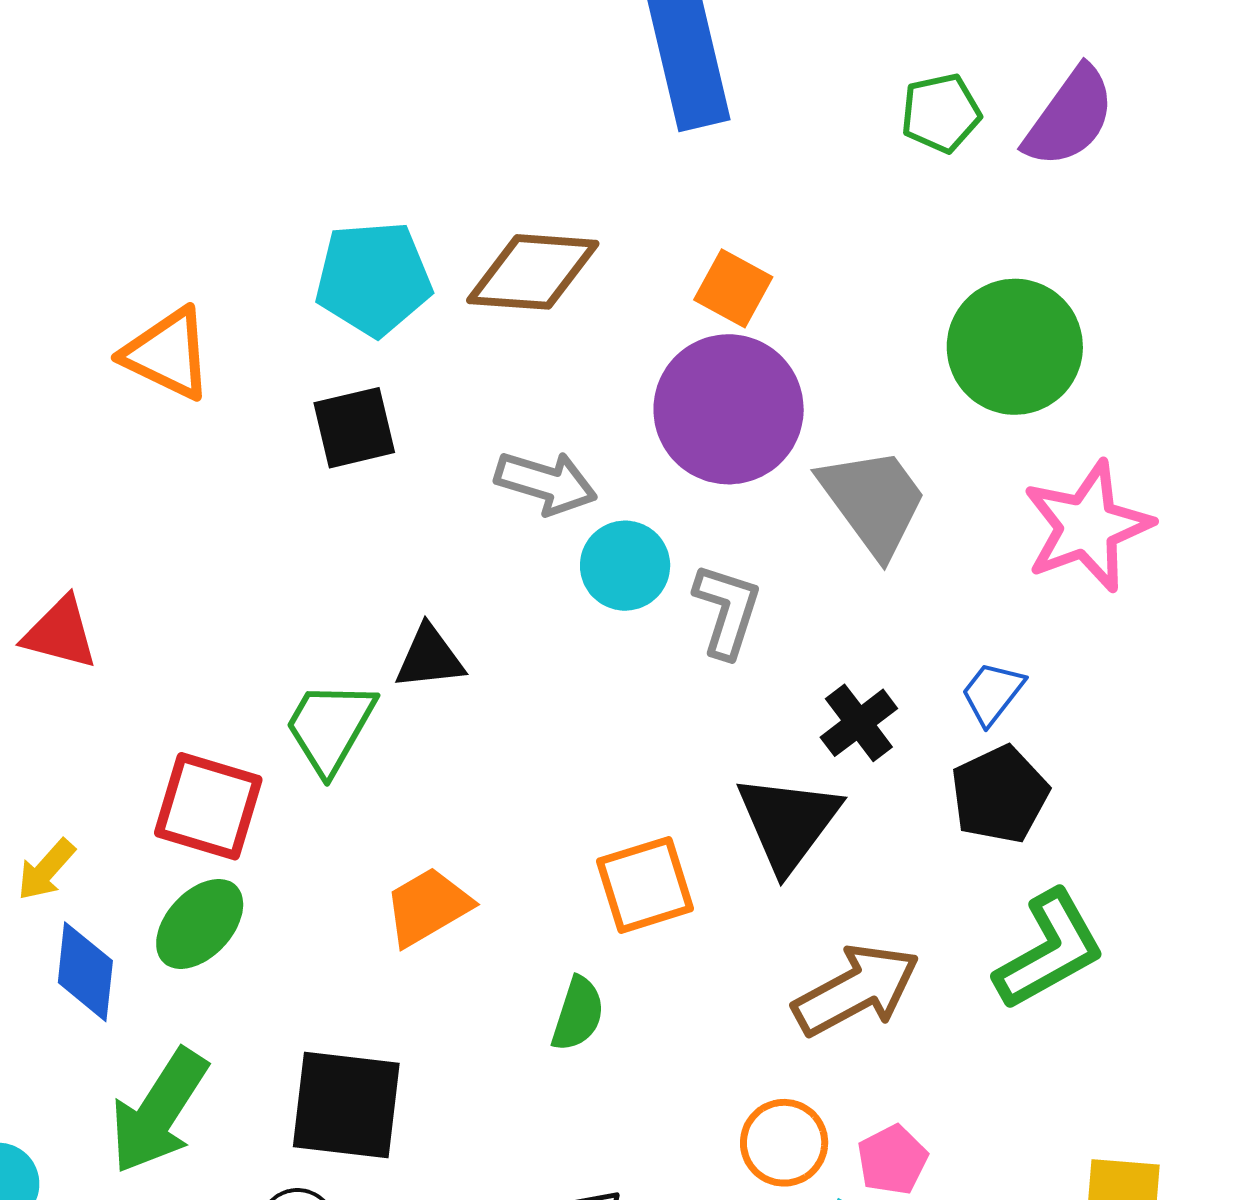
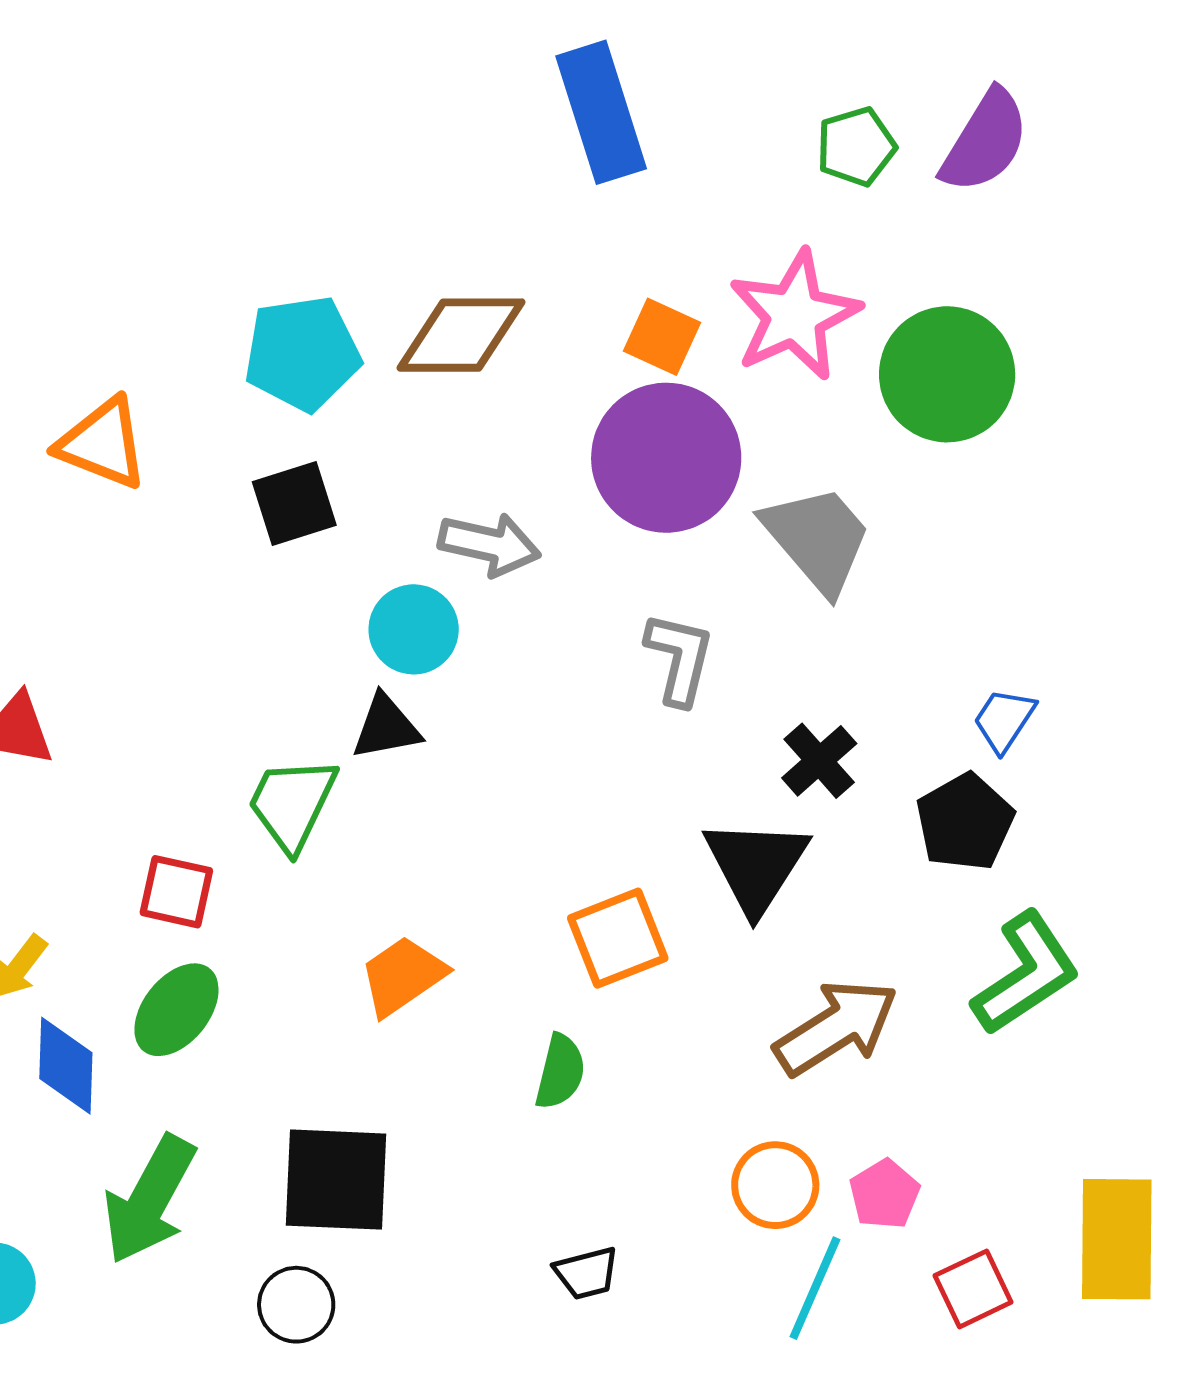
pink star: (1087, 526) -> (794, 315), moved
cyan circle: (625, 566) -> (414, 629), moved
blue trapezoid: (992, 693) -> (1004, 720), moved
red square: (208, 806) -> (176, 892), size x0.7

